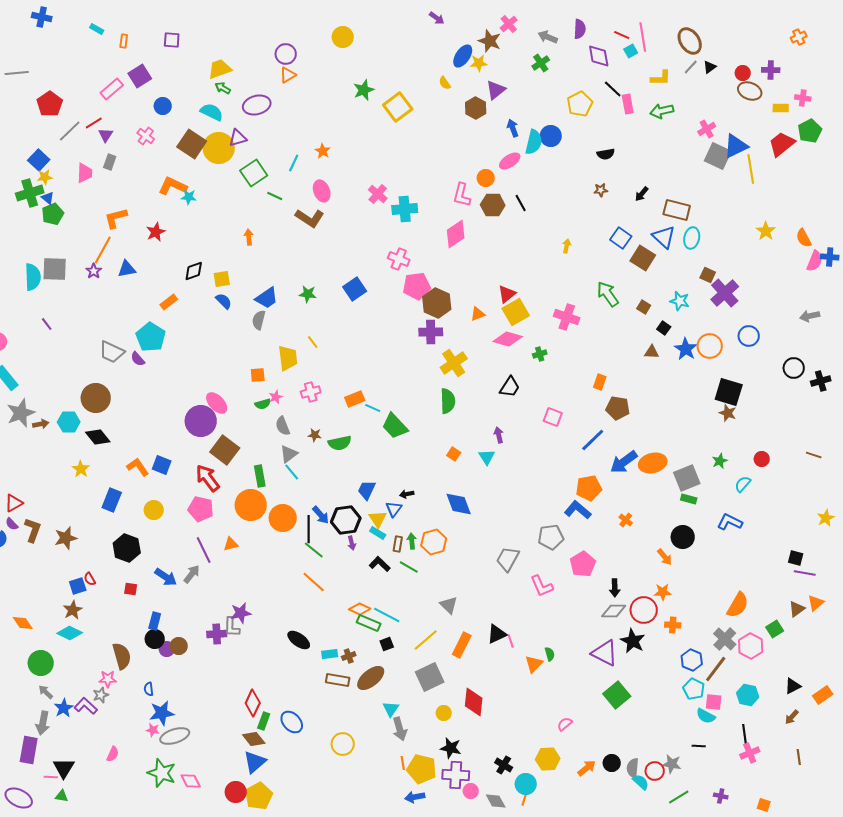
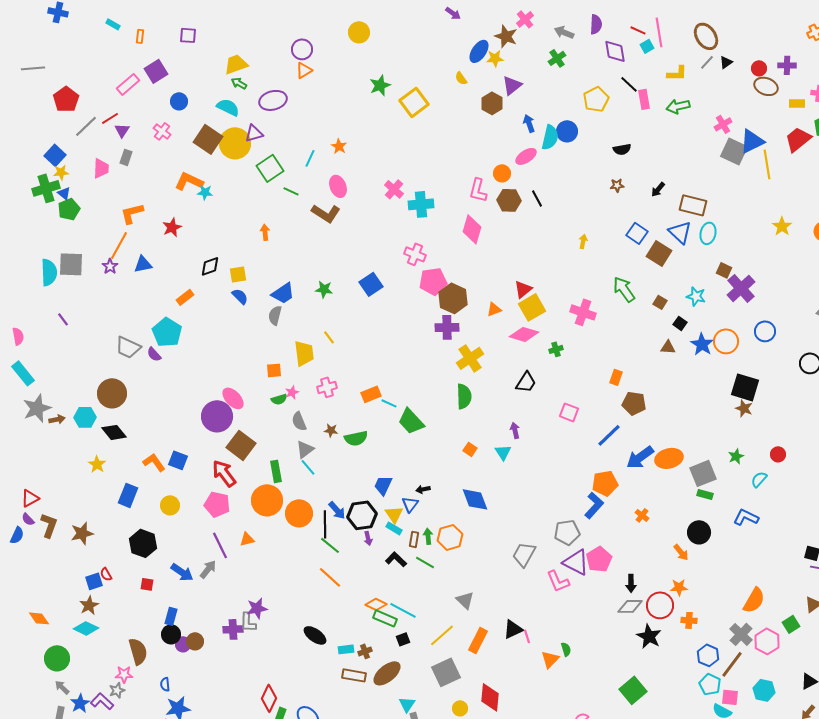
pink diamond: (456, 234) -> (472, 229), turned -40
blue L-shape: (578, 510) -> (594, 505), turned 92
purple triangle: (605, 653) -> (576, 562), moved

